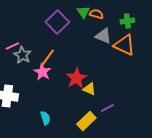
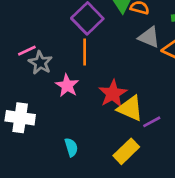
orange line: (47, 58) -> (85, 52), moved, turned -36
yellow triangle: (89, 89) -> (130, 108), size x1.5
purple line: (107, 108) -> (152, 122), moved

